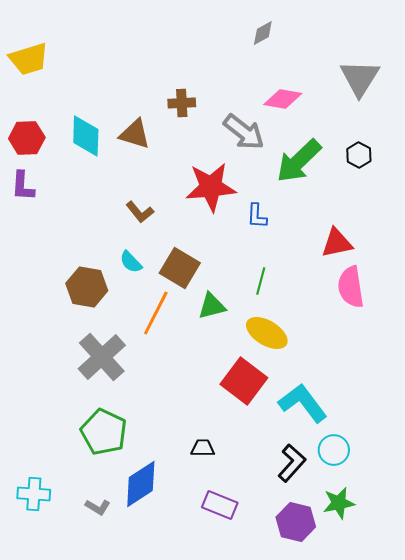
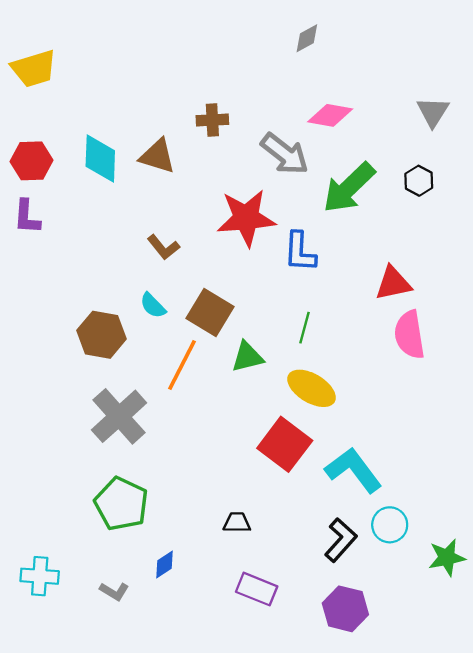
gray triangle: (360, 78) -> (433, 112), moved, size x0.7
blue L-shape: (257, 216) -> (300, 252), size x1.4
blue diamond: (141, 484) -> (165, 565), size x0.5
green star: (339, 503) -> (447, 558), moved

